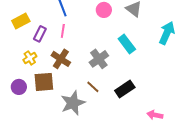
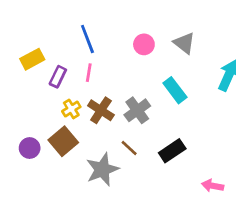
yellow cross: (30, 58) -> (71, 109), moved
brown cross: (61, 59) -> (101, 110), moved
brown square: (44, 82) -> (63, 141), turned -35

